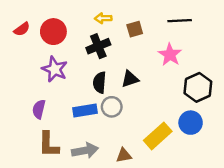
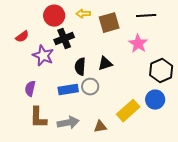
red semicircle: (22, 29) -> (22, 37), moved
brown square: (135, 29) -> (109, 23), size x1.5
red circle: (53, 32) -> (54, 16), moved
black cross: (98, 46) -> (64, 39), moved

